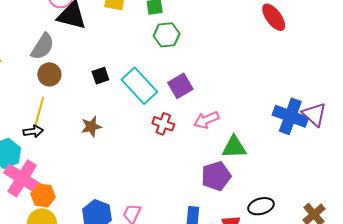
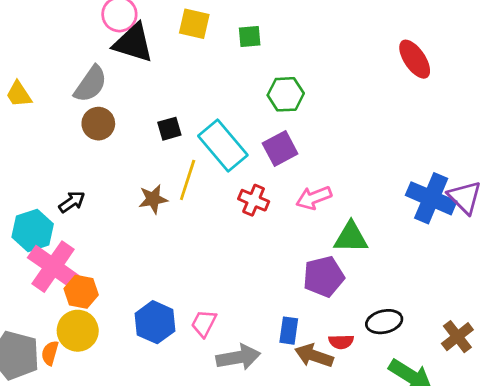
green hexagon: (167, 35) -> (286, 94), moved
yellow line: (39, 111) -> (188, 180), moved
black arrow: (33, 131) -> (72, 202), turned -30

